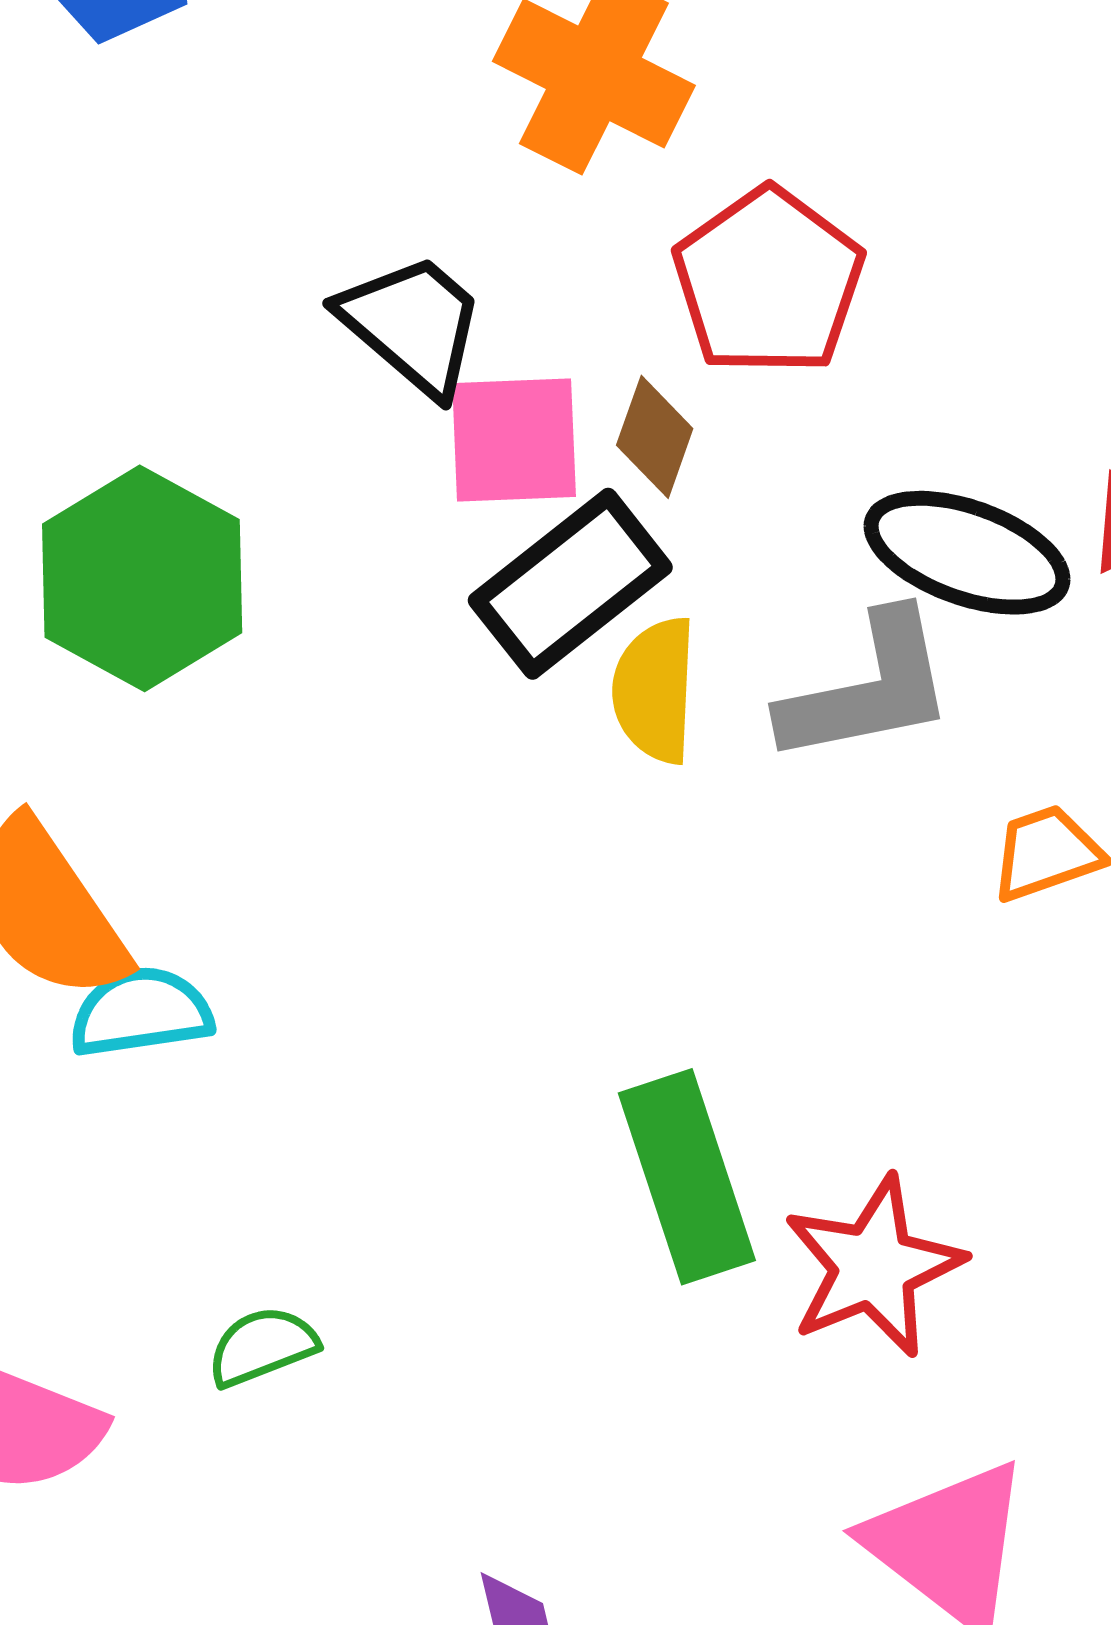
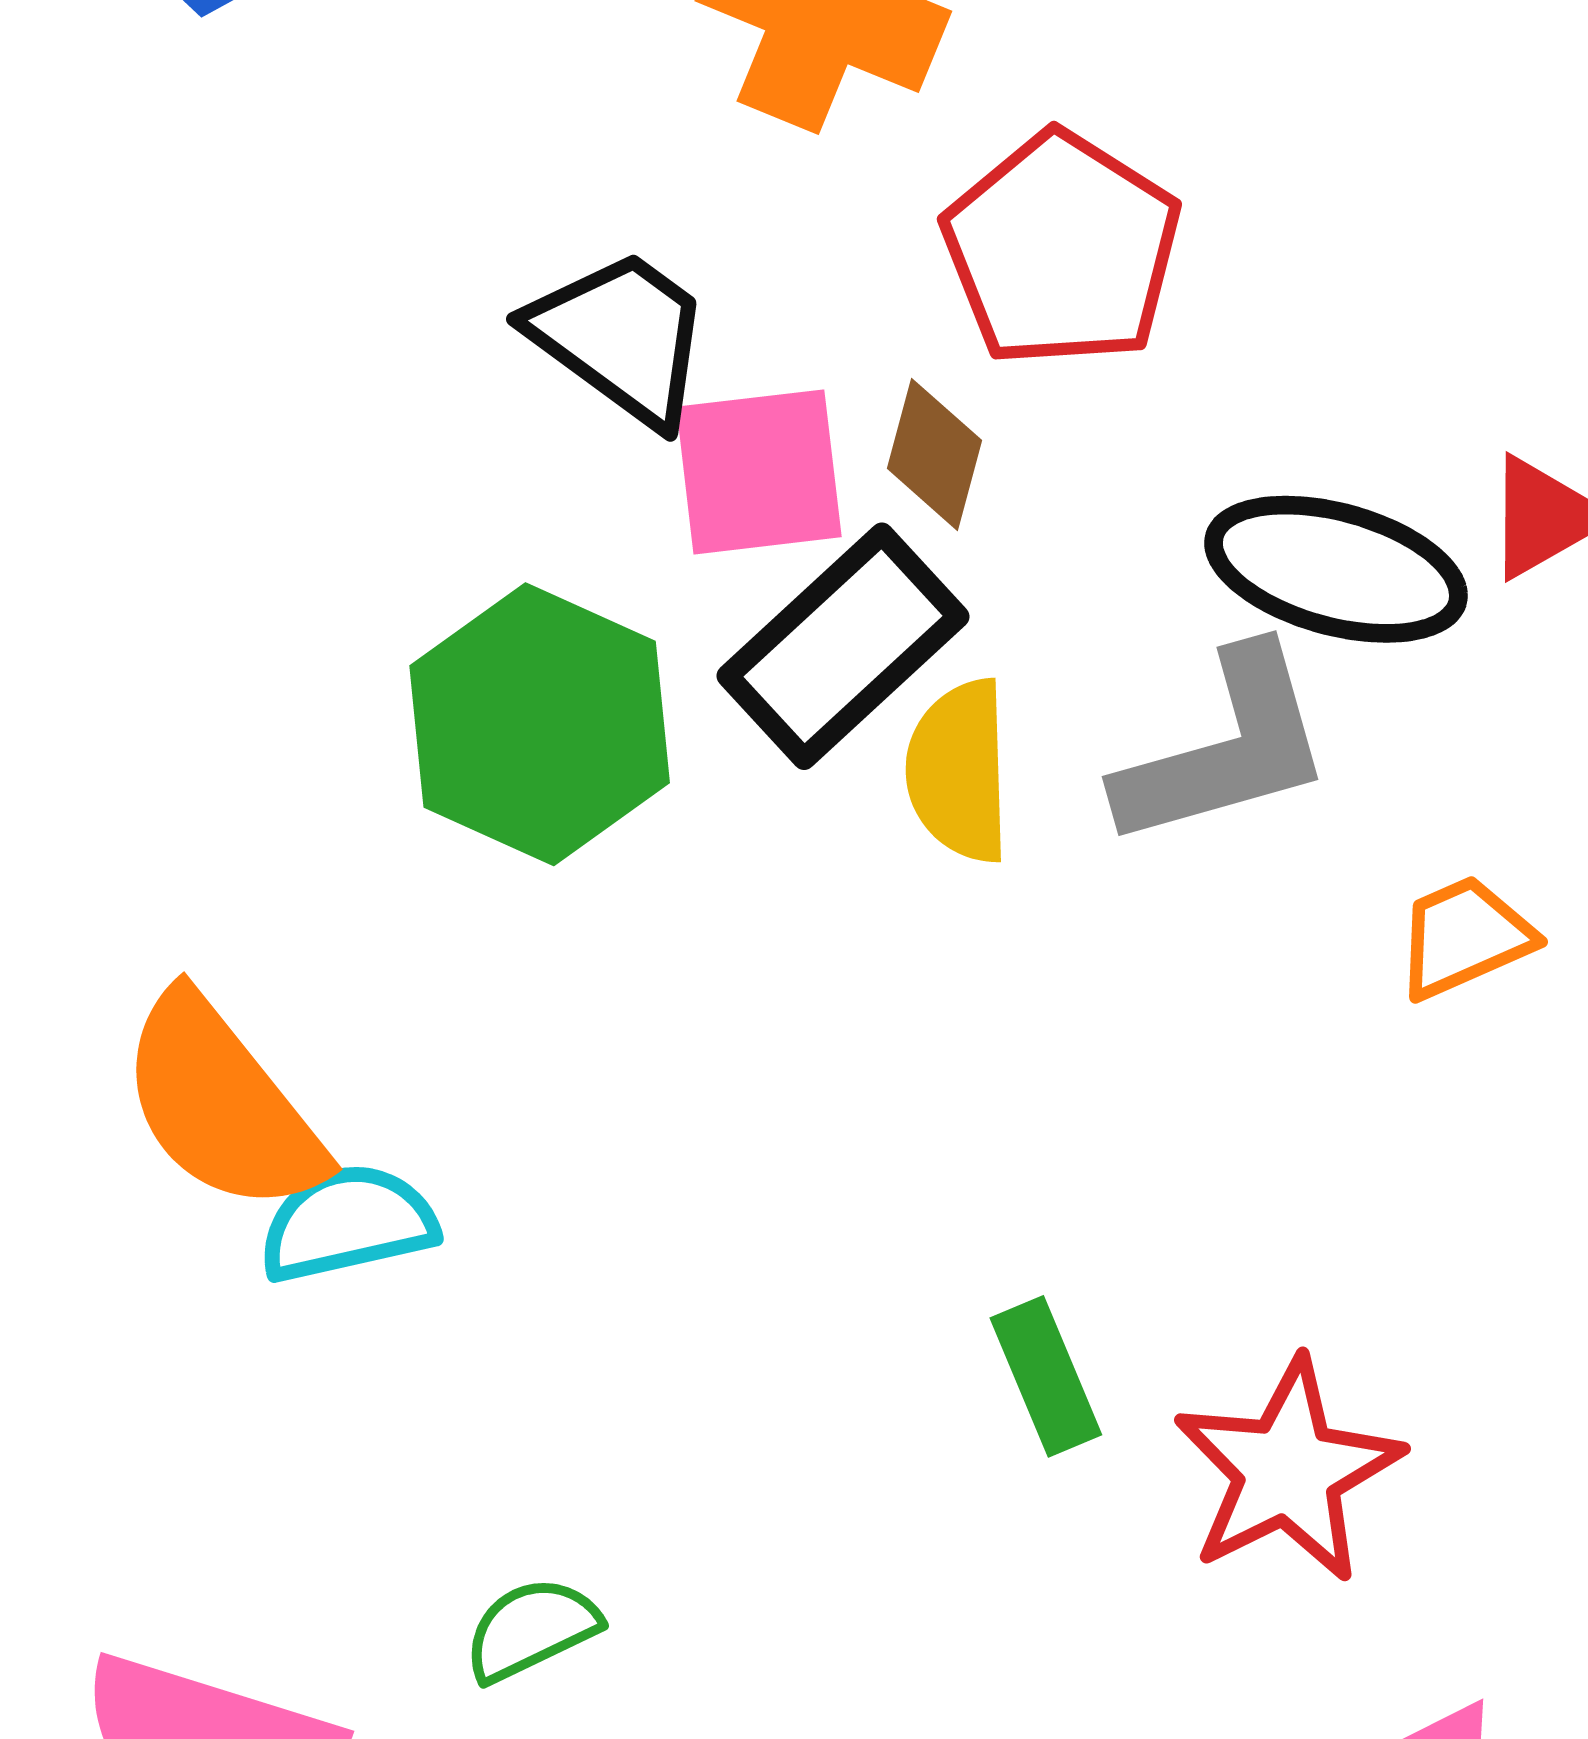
green hexagon: (142, 578) -> (540, 724), moved
green rectangle: (687, 1177) -> (1046, 1376), size x0.6

